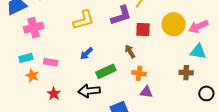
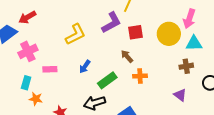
yellow circle: (174, 24) -> (169, 34), moved
pink arrow: (198, 26) -> (189, 19), turned -36
cyan rectangle: (26, 58) -> (26, 83), turned -48
pink rectangle: (51, 62) -> (50, 69), moved
purple triangle: (146, 92) -> (180, 95), moved, turned 40

